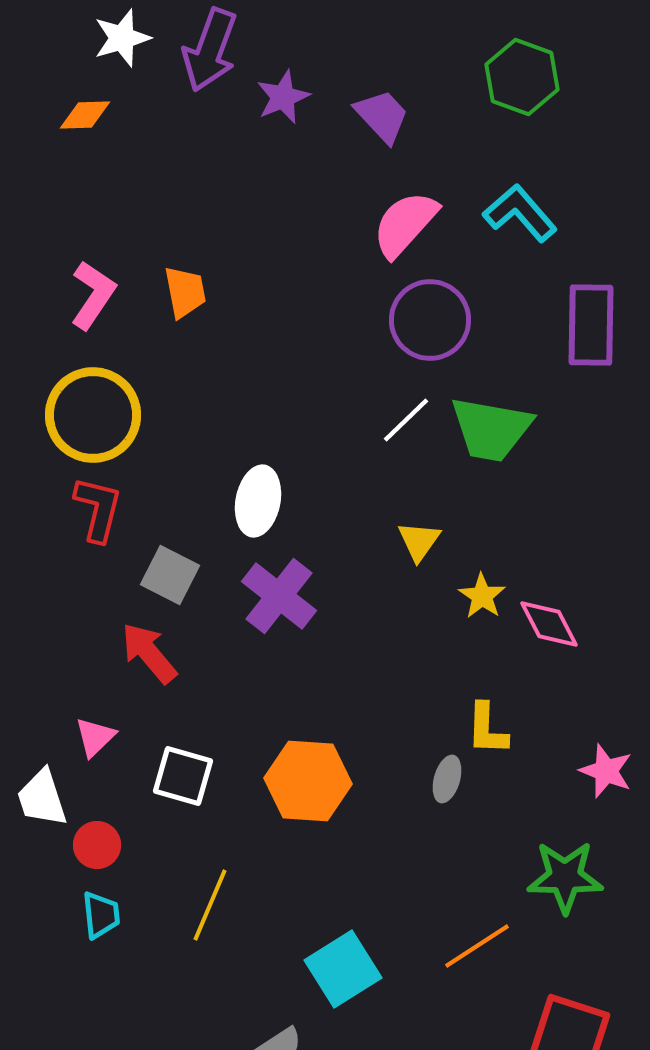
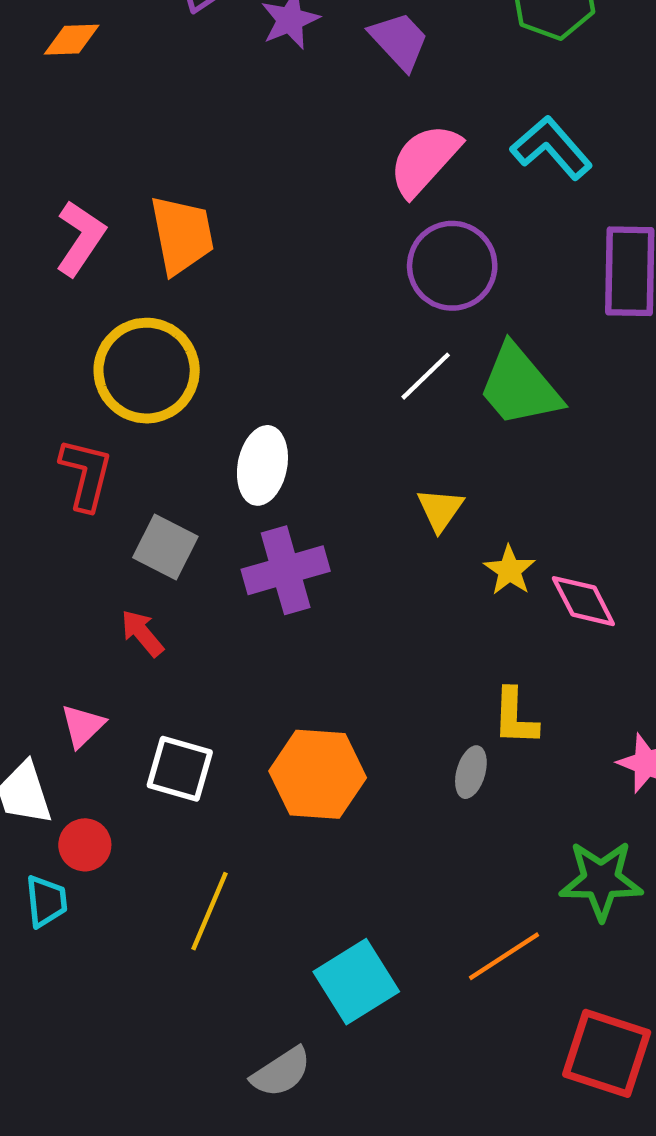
orange trapezoid: (185, 292) -> (182, 235), size x1.4
yellow circle: (93, 415) -> (147, 371), moved
green trapezoid: (491, 429) -> (519, 386), turned 40
purple cross: (279, 596) -> (286, 570), turned 36
red arrow: (149, 653) -> (142, 633), size x0.7
cyan trapezoid: (101, 915) -> (46, 901), moved

